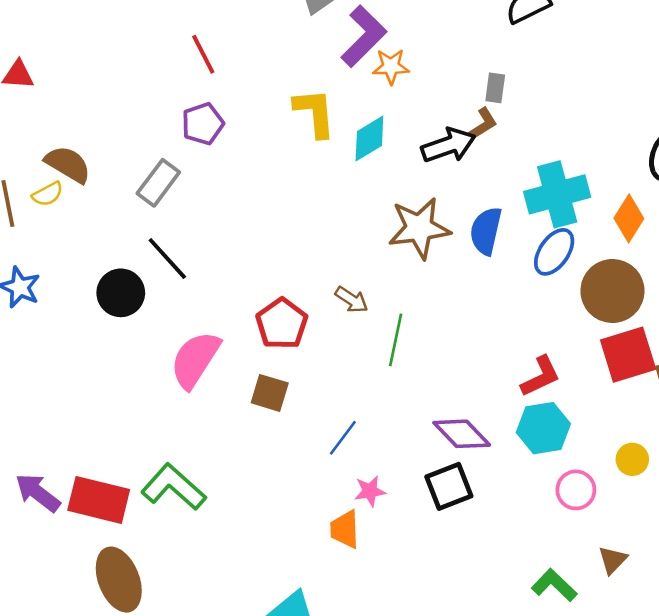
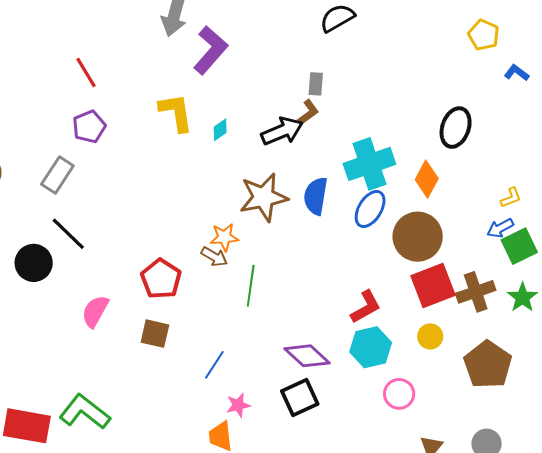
orange star: (391, 66) -> (224, 237), moved
cyan diamond: (369, 139) -> (220, 130), size x0.6
pink semicircle: (195, 360) -> (95, 311), size x0.7
yellow circle: (632, 459) -> (430, 336), moved

